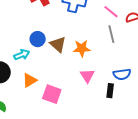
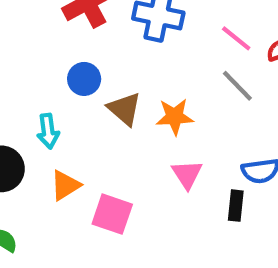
gray line: (111, 34) -> (237, 86), turned -30
blue circle: (38, 39) -> (84, 79), moved
cyan arrow: (22, 55) -> (48, 131), turned 105

